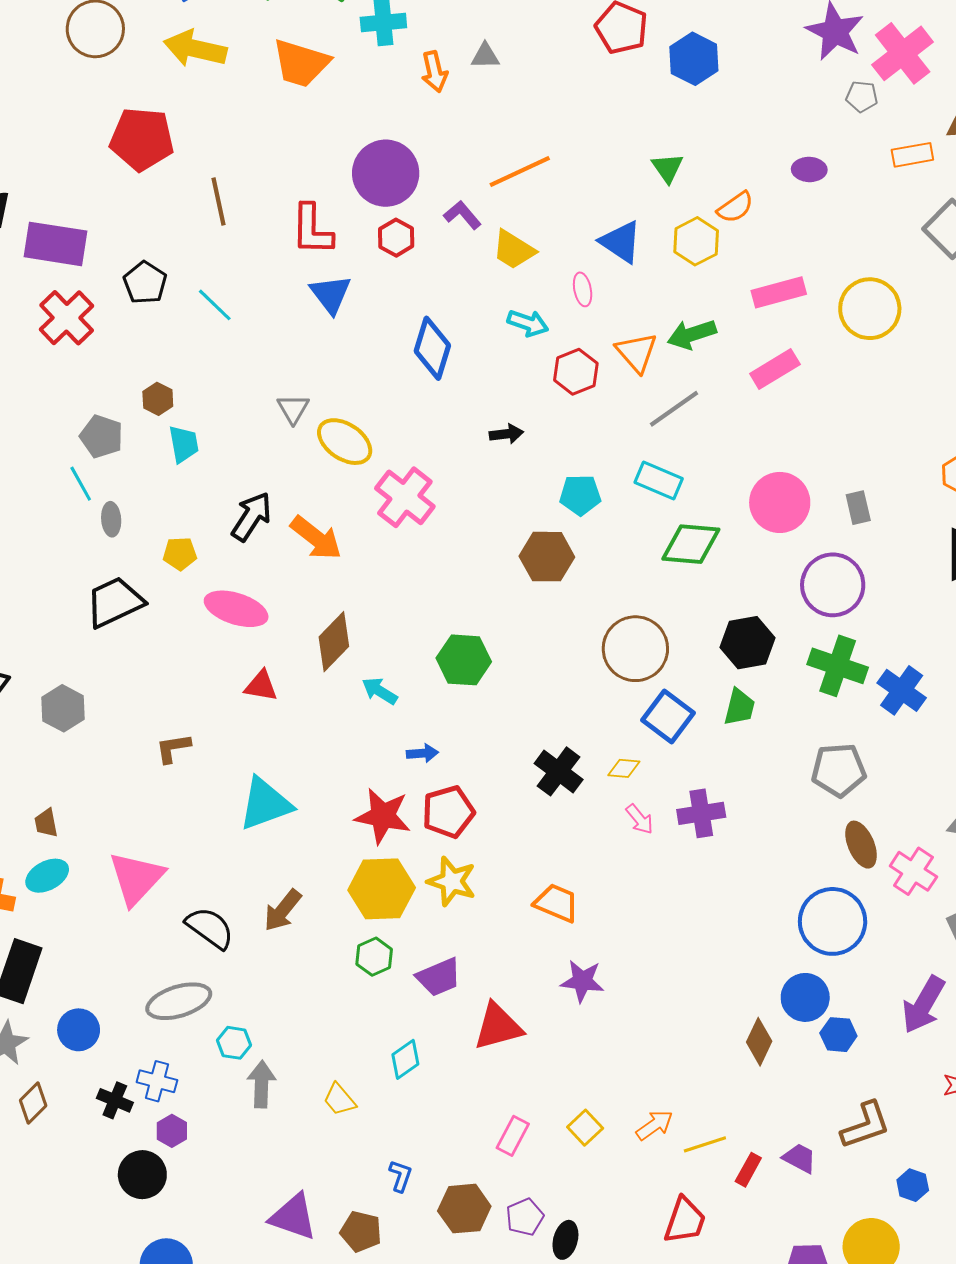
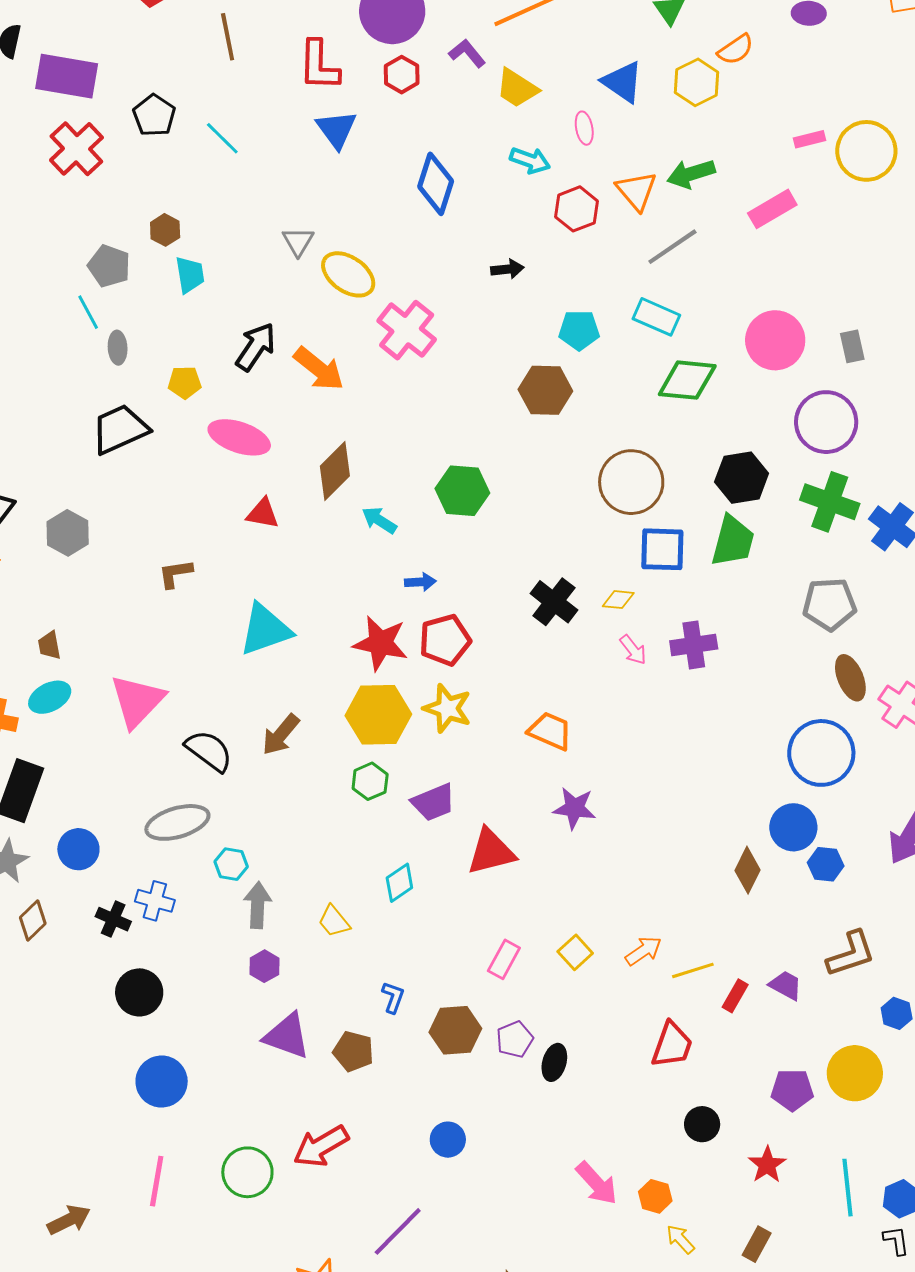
pink rectangle: (779, 292) -> (810, 139), moved, size x0.6
green trapezoid: (739, 707) -> (733, 541), size x1.4
blue square: (668, 717) -> (662, 549), turned -36
purple hexagon: (172, 1131) -> (264, 966), moved

